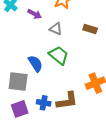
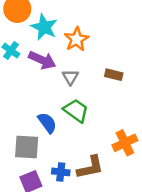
purple arrow: (35, 14) -> (42, 60), size x1.5
gray triangle: (56, 29) -> (70, 77), turned 40

